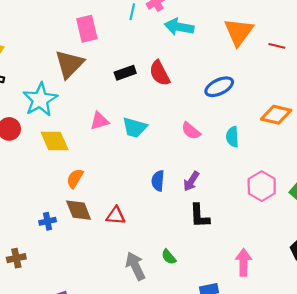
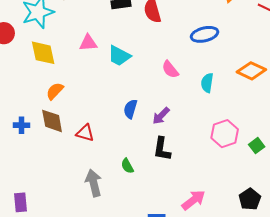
green semicircle: (169, 257) -> (127, 166), moved
pink arrow: (243, 262) -> (193, 200), turned 40

